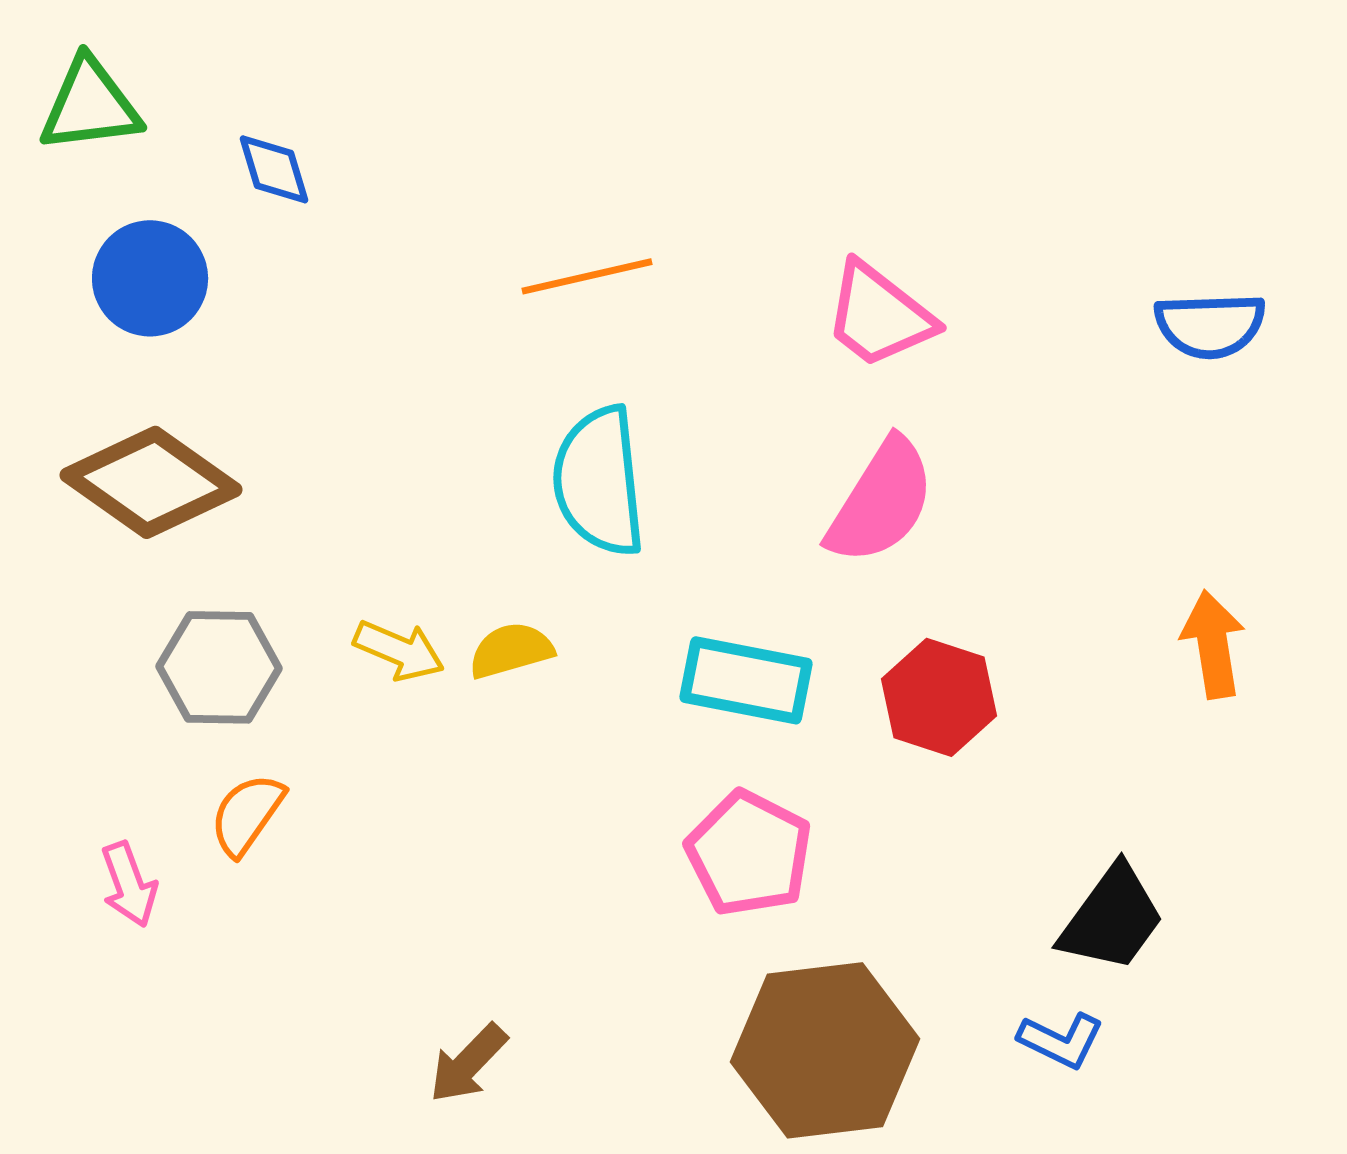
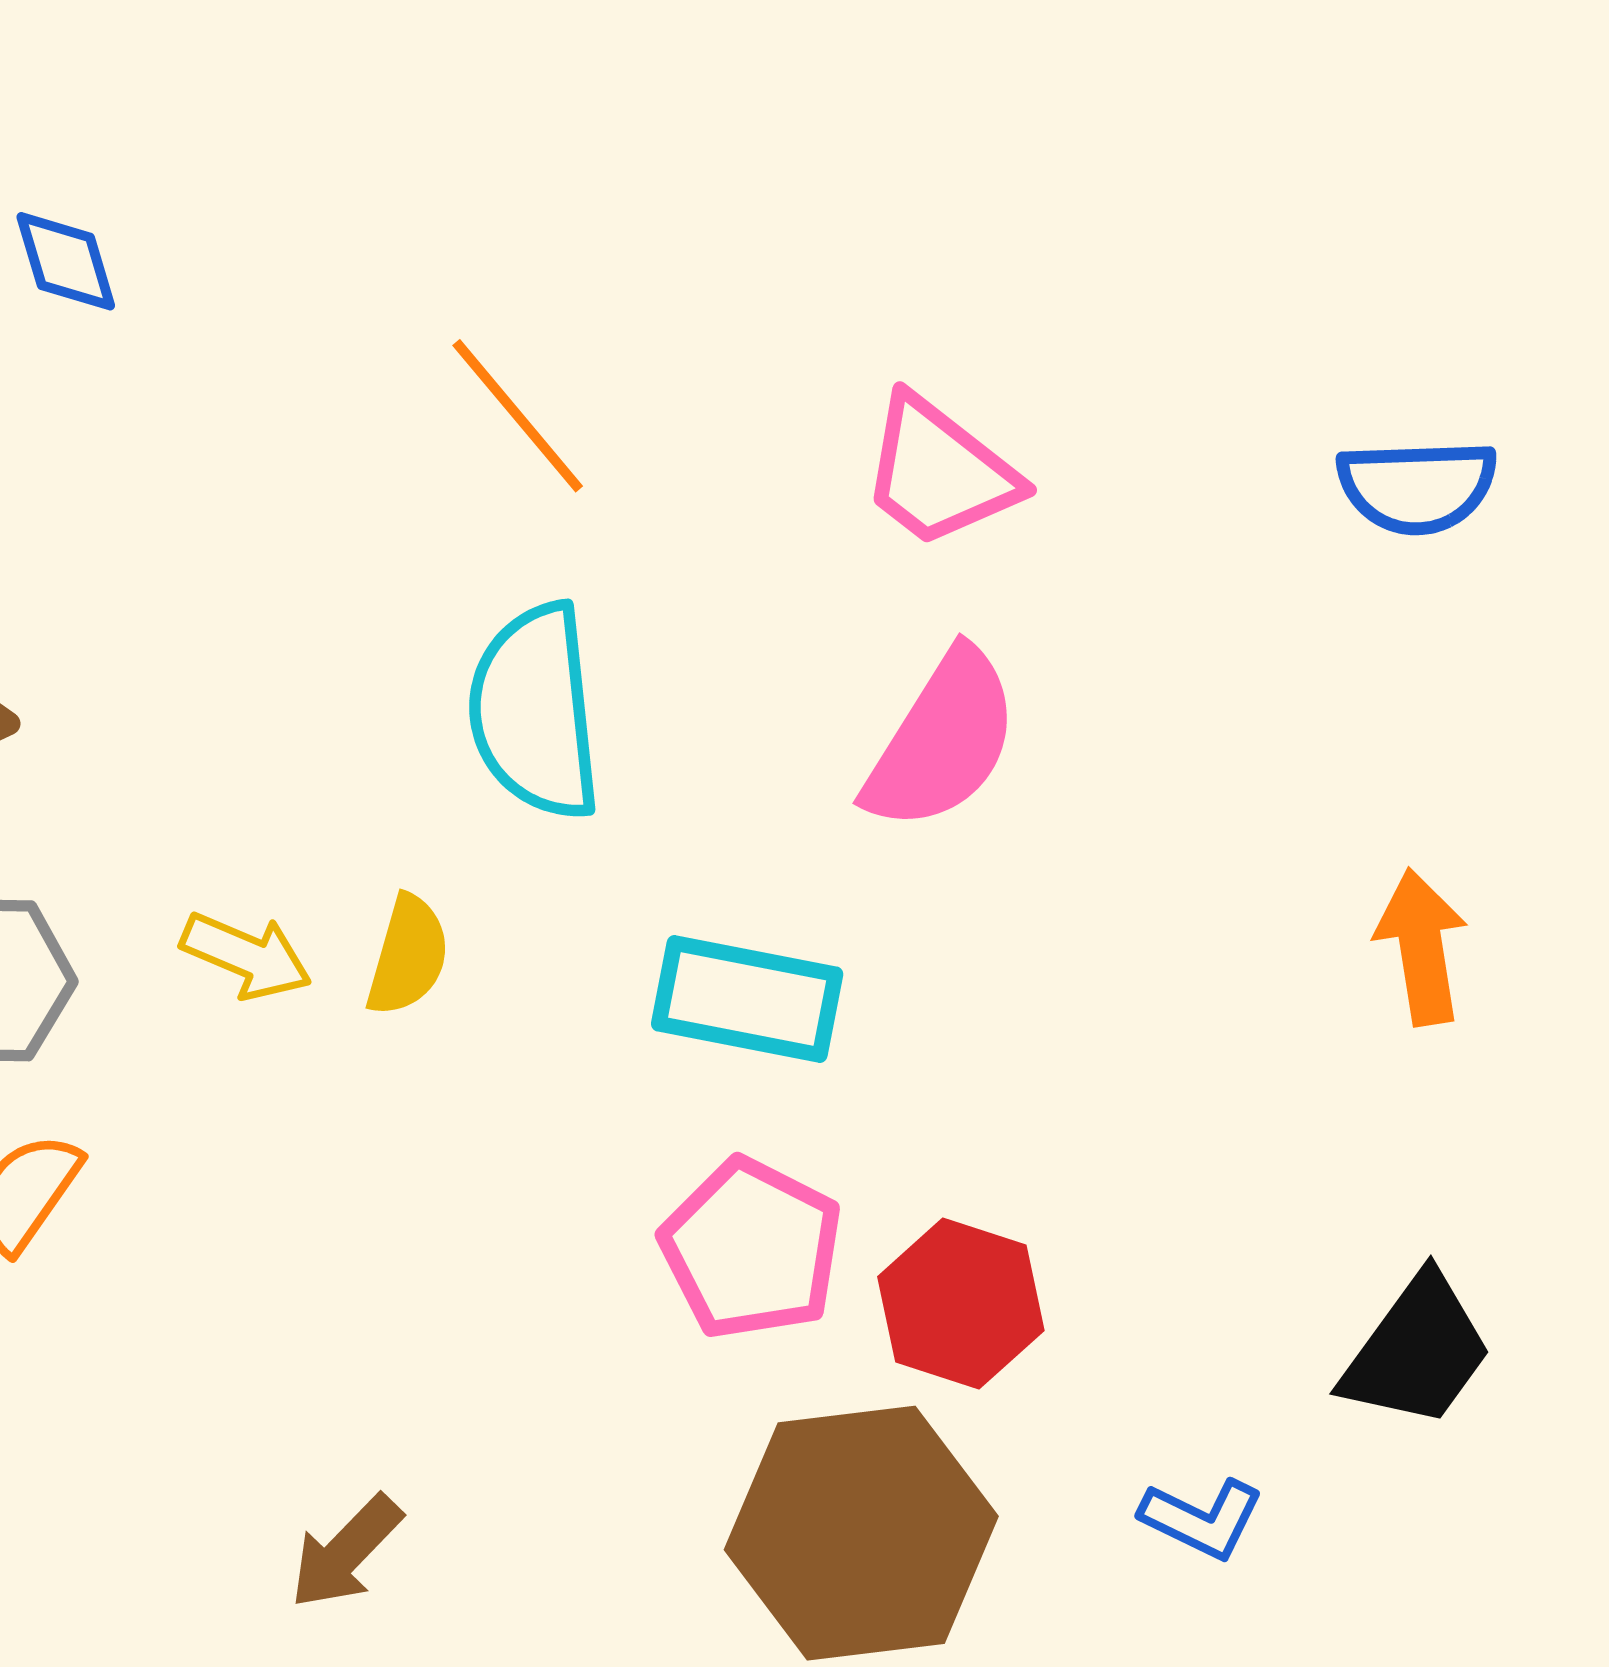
orange line: (587, 276) -> (518, 416), turned 63
yellow semicircle: (511, 650) -> (408, 956), turned 122
red hexagon: (939, 697) -> (961, 1304), moved
black trapezoid: (1112, 918) -> (1417, 1351), moved

